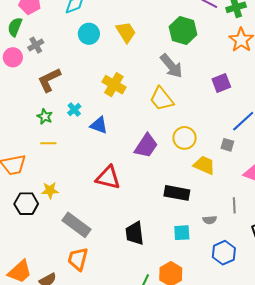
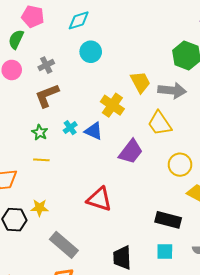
yellow trapezoid: (126, 32) -> (140, 82), moved
gray cross: (36, 45) -> (46, 65), moved
gray arrow: (171, 66) -> (172, 90), turned -48
blue triangle: (99, 125) -> (94, 131), moved
purple trapezoid: (146, 146) -> (131, 152), moved
cyan square: (182, 233) -> (165, 252), moved

